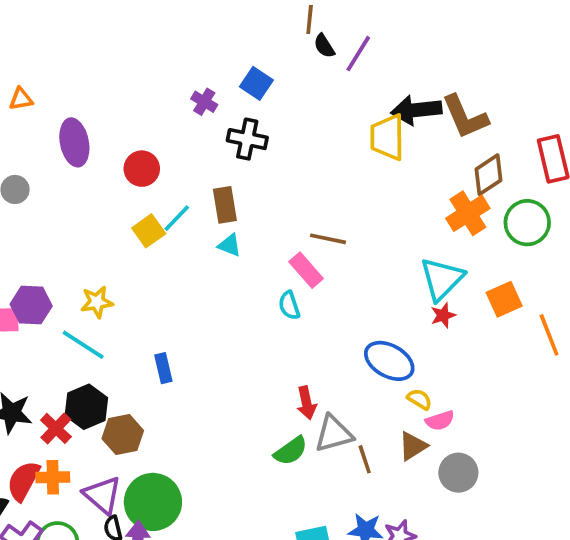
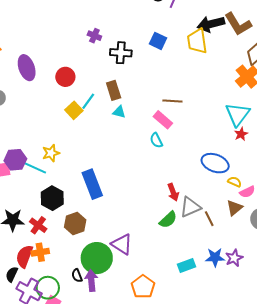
blue square: (256, 83) -> (158, 41), moved
cyan line: (83, 345) -> (34, 167), moved
blue rectangle: (163, 368) -> (92, 184), size x1.8
black hexagon: (86, 407) -> (52, 198), moved
purple triangle: (102, 495) -> (122, 244), moved

